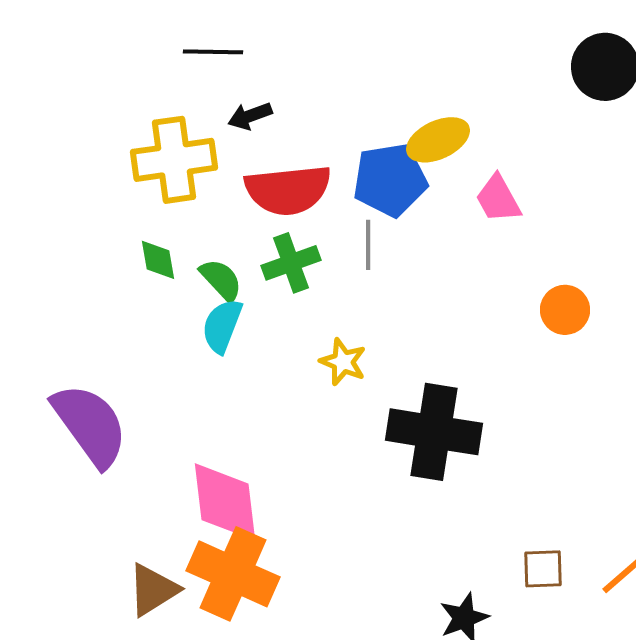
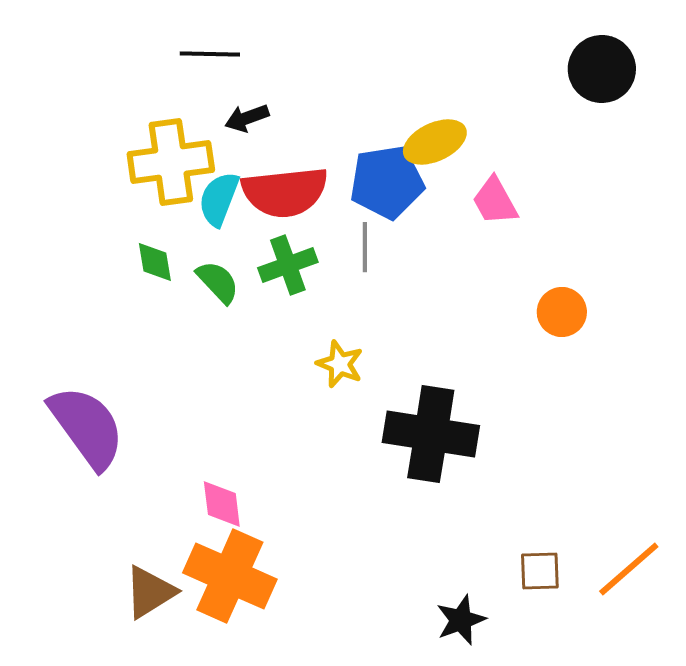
cyan semicircle: (222, 326) -> (219, 199), moved
pink diamond: (225, 502) -> (222, 504), size x0.6

